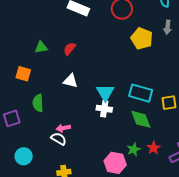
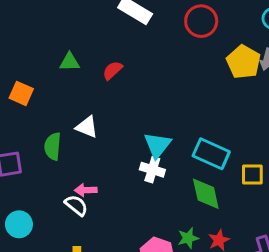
yellow pentagon: (142, 39) -> (244, 62), moved
orange square: (23, 74) -> (21, 93), moved
white triangle: (70, 81) -> (87, 127), moved

